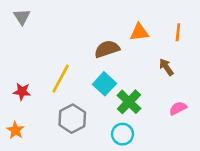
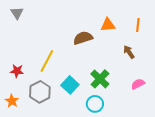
cyan square: (104, 84) -> (70, 85), moved
gray hexagon: (72, 119) -> (40, 92), moved

